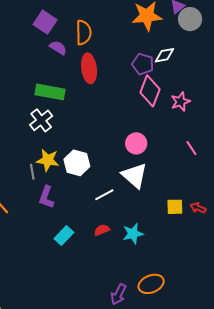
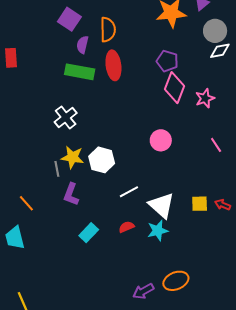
gray circle: (190, 19) -> (215, 31), moved
purple semicircle: (58, 48) -> (83, 45), turned -108
white diamond: (165, 55) -> (220, 51), moved
green rectangle: (50, 92) -> (80, 72), moved
white triangle: (135, 176) -> (162, 205), moved
purple arrow: (118, 294) -> (143, 291), turned 35

